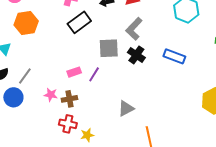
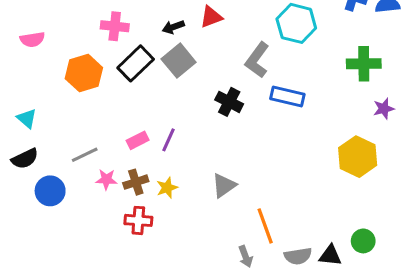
orange hexagon: (26, 23) -> (84, 73), moved
gray L-shape: (134, 29) -> (257, 60), moved
gray square: (109, 48) -> (179, 61), moved, turned -30
gray line: (25, 76) -> (85, 155), moved, turned 36
yellow star: (87, 135) -> (167, 188), moved

